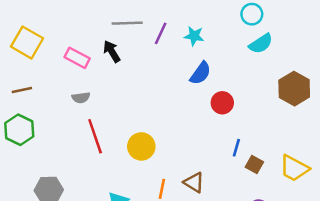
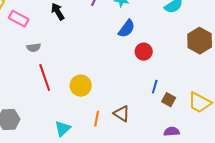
pink rectangle: (77, 58) -> (19, 19), moved

